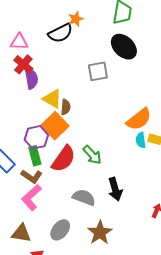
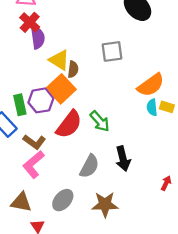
gray square: (98, 71) -> (112, 51), moved
green rectangle: (35, 156) -> (20, 105), moved
gray semicircle: (84, 197) -> (89, 166), turned 95
brown star: (100, 233) -> (105, 204), turned 30

